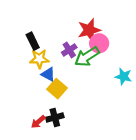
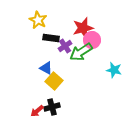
black rectangle: (33, 41) -> (51, 38), moved, turned -56
yellow star: (39, 59) -> (38, 20), moved, turned 30

